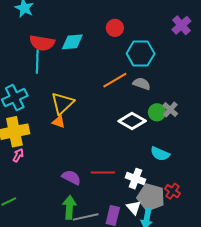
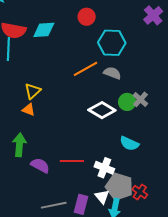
yellow triangle: (62, 103) -> (33, 91), size x0.7
red cross: (172, 191) -> (140, 192), moved
green arrow: (69, 207) -> (19, 145), moved

